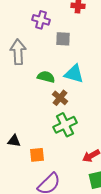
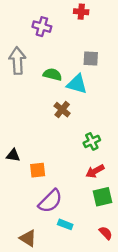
gray square: (63, 39) -> (91, 58), moved
green semicircle: (46, 77) -> (52, 74), moved
green cross: (65, 125) -> (92, 141), moved, size x0.7

